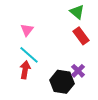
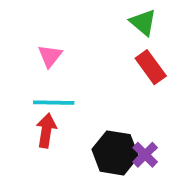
cyan line: (29, 55) -> (54, 103), turned -40
purple cross: (78, 71) -> (145, 155), moved

